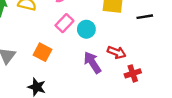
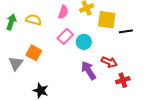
black line: (145, 17) -> (126, 31), moved
orange square: (43, 52) -> (34, 53), moved

